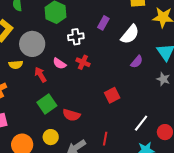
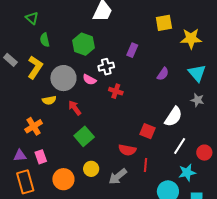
white semicircle: (130, 34) -> (173, 117), moved
purple semicircle: (137, 62) -> (163, 74), moved
pink semicircle: (59, 63) -> (89, 80), moved
red square: (112, 95) -> (147, 131), moved, turned -35
red semicircle: (71, 115) -> (127, 150), moved

